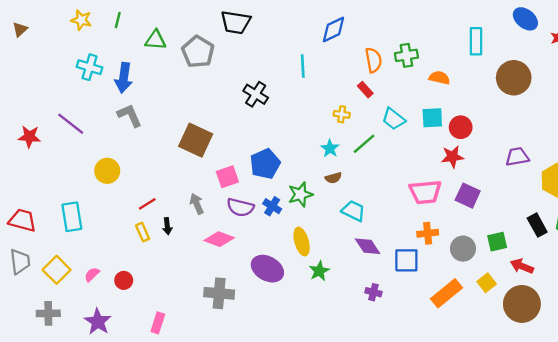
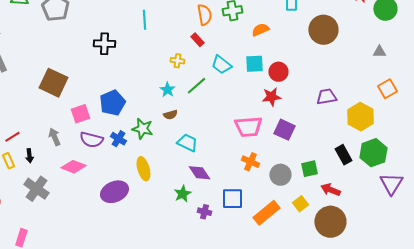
orange semicircle: (439, 78) -> (260, 30), turned -36
black cross: (256, 94) -> (104, 44), turned -30
green star: (300, 194) -> (142, 129), turned 30
orange cross: (428, 233) -> (250, 162), turned 30
blue square: (406, 260) -> (232, 199), moved
purple ellipse: (267, 269) -> (114, 192), turned -52
green star: (319, 271) -> (182, 194), moved
gray cross: (219, 293) -> (36, 189), moved, turned 30

